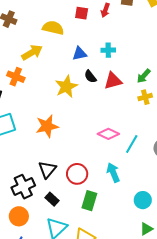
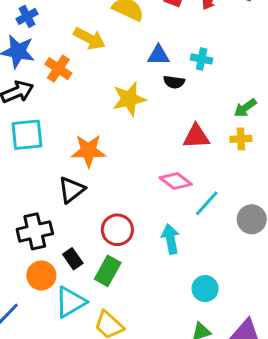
yellow arrow: (32, 52) -> (89, 38), turned 45
black semicircle: (90, 77) -> (174, 82), moved, turned -56
red triangle: (113, 81) -> (196, 136), moved
black triangle: (47, 169) -> (71, 190), moved
green rectangle: (89, 201) -> (108, 271), moved
orange circle: (19, 216) -> (41, 275), moved

